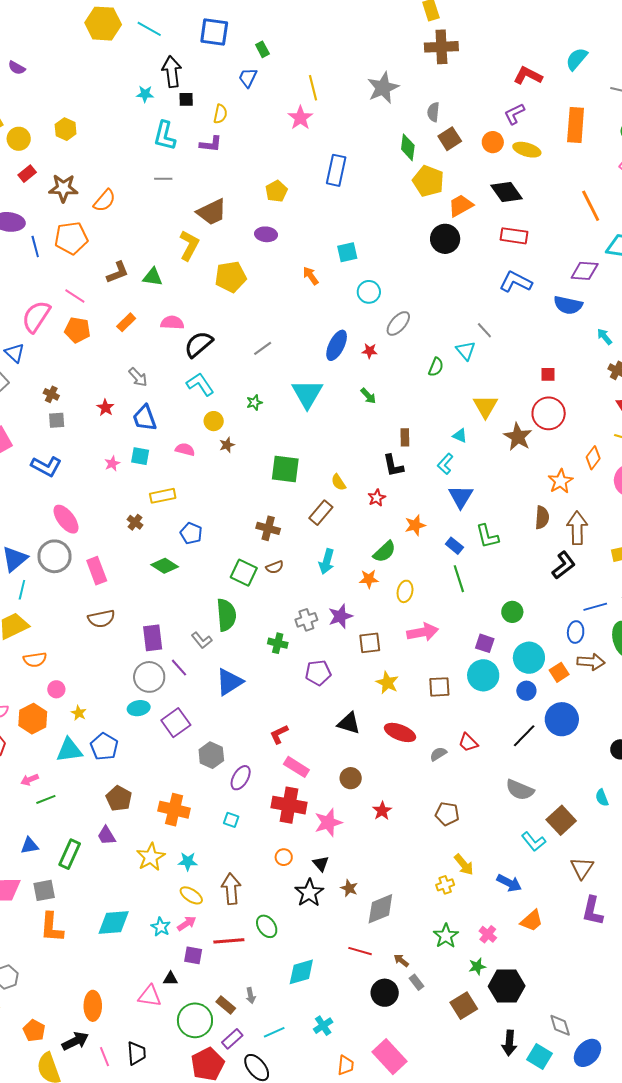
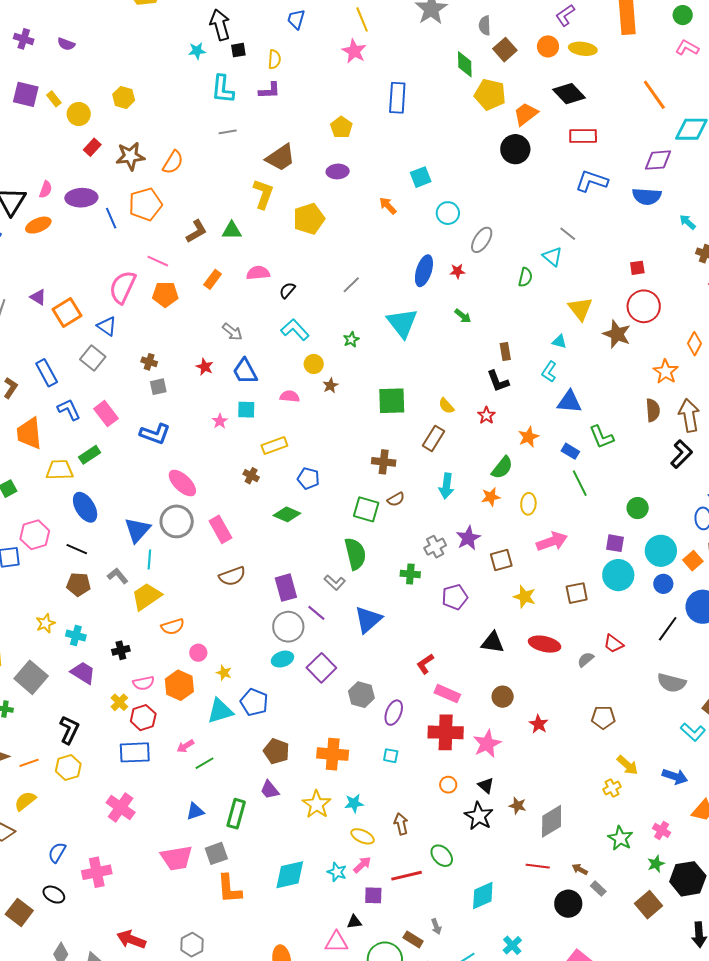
black semicircle: (199, 344) -> (287, 290), size x0.6
blue triangle: (461, 497) -> (569, 402), turned -48
brown arrow: (231, 889) -> (401, 824), size x0.7

